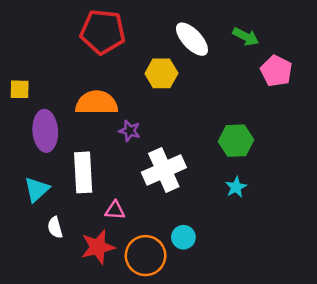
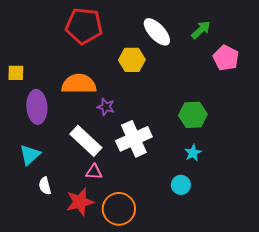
green arrow: (246, 37) -> (201, 30), turned -70
white rectangle: (83, 172) -> (86, 141), moved, turned -44
cyan circle: (183, 237) -> (181, 185), moved

